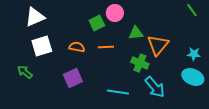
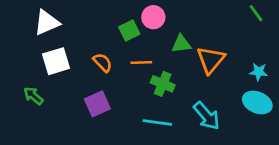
orange semicircle: (77, 47) -> (103, 63), turned 35
green cross: (140, 63) -> (163, 84), moved

